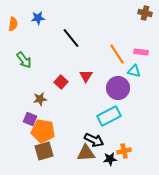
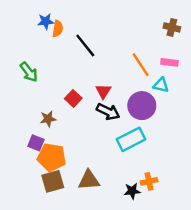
brown cross: (145, 13) -> (172, 27), moved
orange semicircle: (13, 24) -> (58, 29), moved
black arrow: (94, 140) -> (108, 112), moved
brown triangle: (86, 153) -> (89, 180), moved

